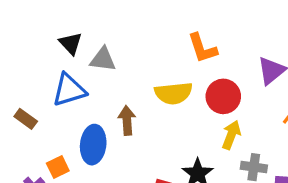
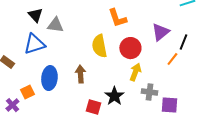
yellow semicircle: (173, 93) -> (99, 46), turned 85
brown arrow: (127, 120) -> (80, 74), moved

